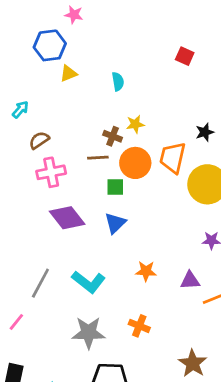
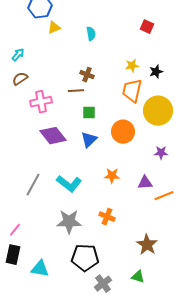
red square: (185, 56) -> (147, 27), moved
yellow star: (135, 124) -> (132, 66), moved
brown semicircle: (39, 140) -> (20, 79), moved
orange circle: (135, 163) -> (123, 132), moved
pink line: (16, 322) -> (15, 230), moved

